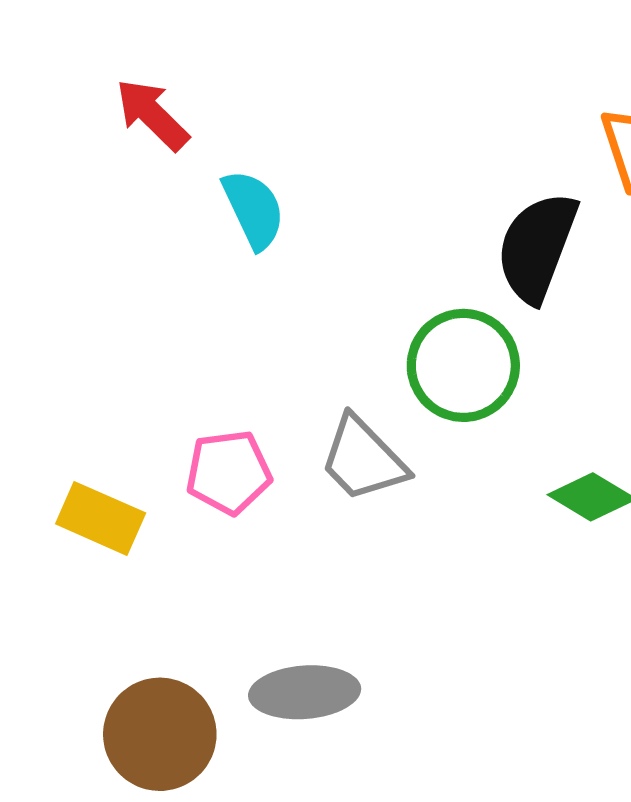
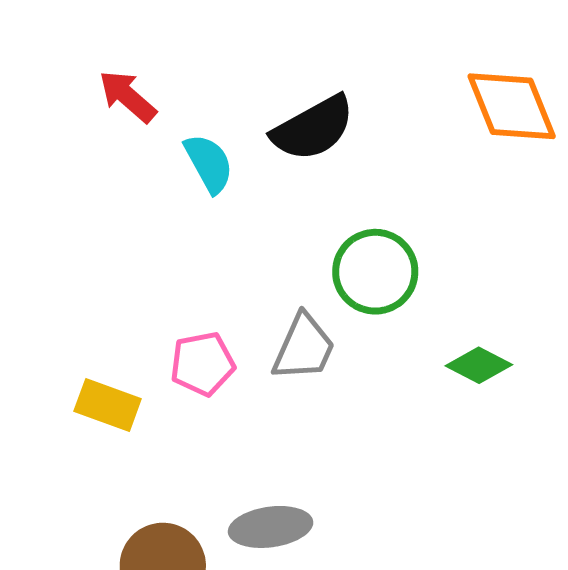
black semicircle: (537, 247) -> (313, 128), moved, turned -136
gray trapezoid: (363, 459) -> (304, 347), turned -108

